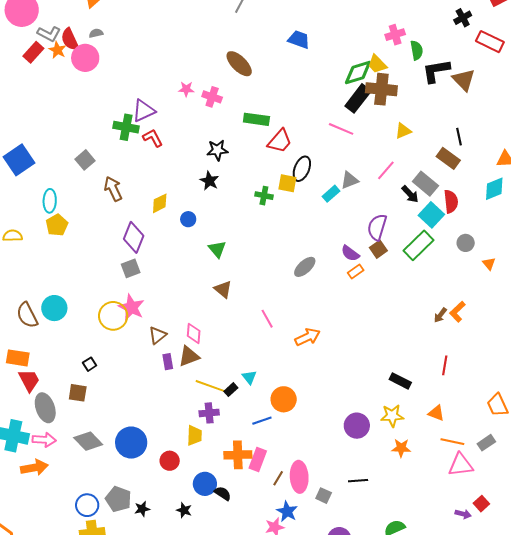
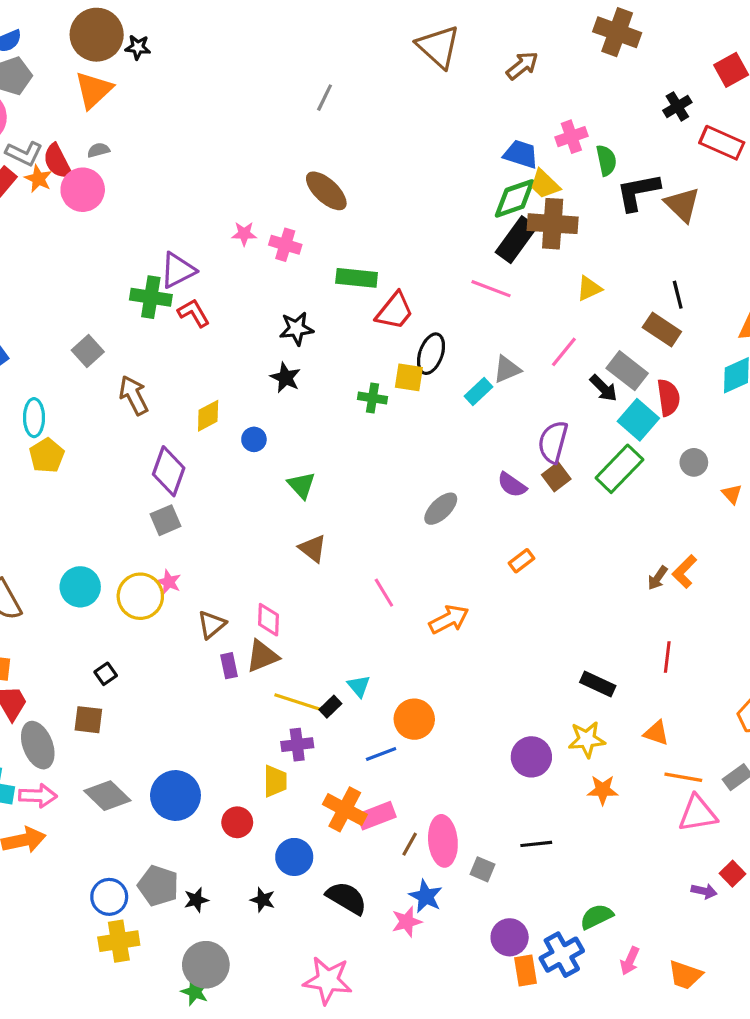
blue trapezoid: (299, 40) -> (521, 154), moved
orange rectangle: (356, 271) -> (522, 561), moved
pink star: (131, 307) -> (169, 582), size x0.6
cyan circle: (54, 308) -> (80, 587), moved
orange cross: (238, 455) -> (345, 809), turned 32
pink rectangle: (258, 459) -> (376, 816), turned 50
black semicircle: (223, 493) -> (347, 898), moved, size x1.5

